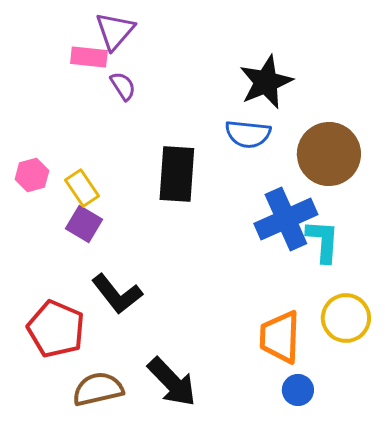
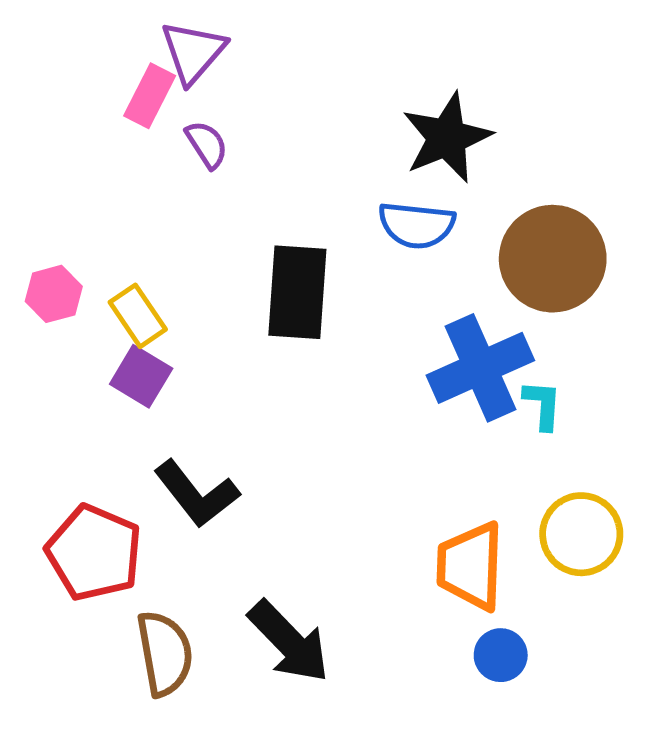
pink rectangle: (89, 57) -> (150, 96), turned -69
cyan L-shape: (323, 241) -> (543, 405), size x0.7
brown semicircle: (98, 389) -> (165, 653), turned 93

